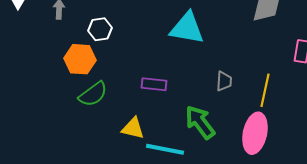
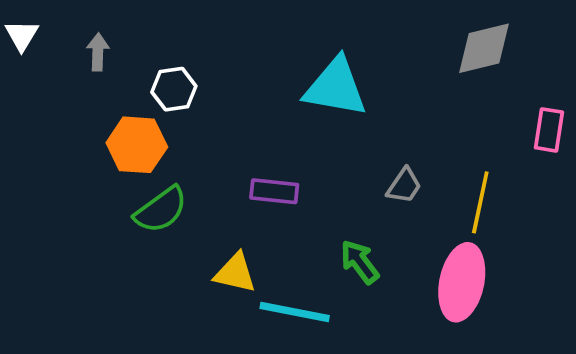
gray trapezoid: (224, 81) -> (404, 186), turned 30
green arrow: (200, 122) -> (360, 262), size x0.7

